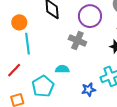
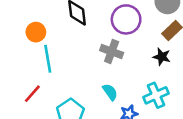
cyan semicircle: (62, 69) -> (110, 92), moved, turned 56

